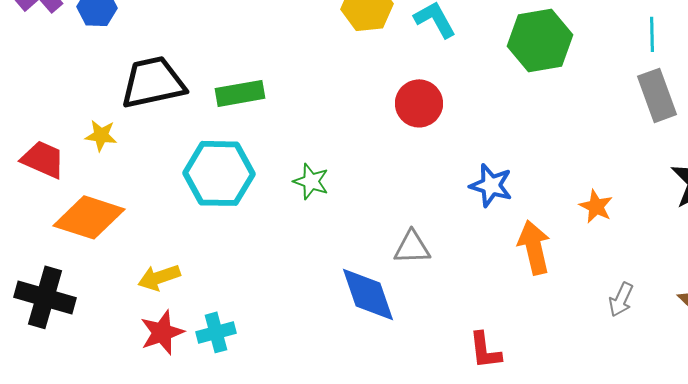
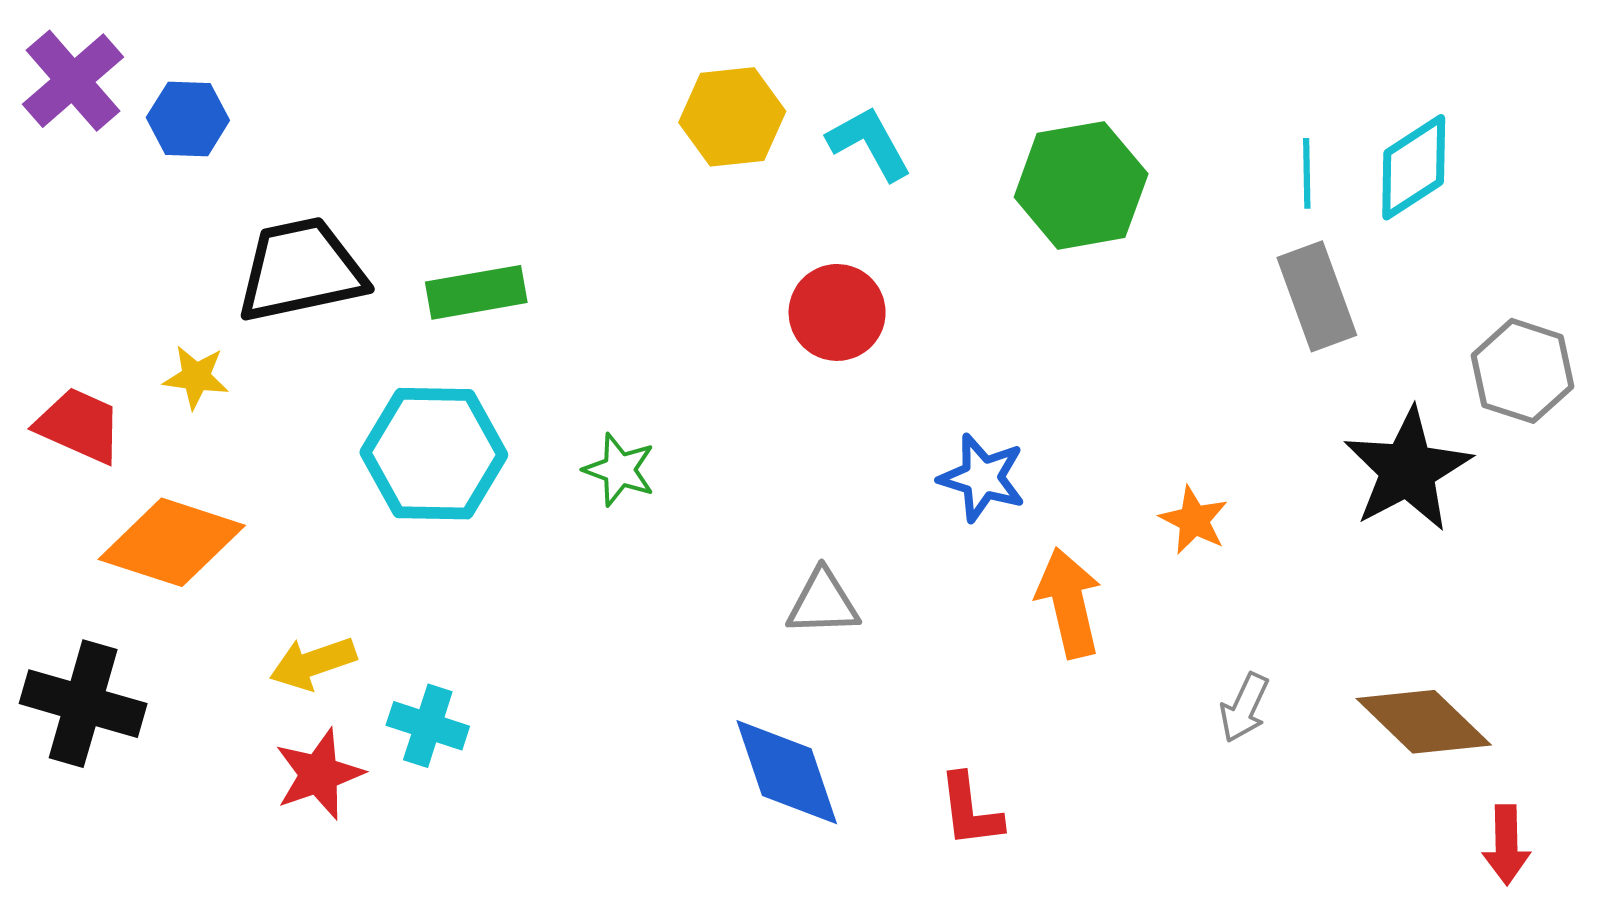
blue diamond: (368, 294) -> (787, 772), moved
cyan cross: (216, 332) -> (428, 726), moved, turned 33

